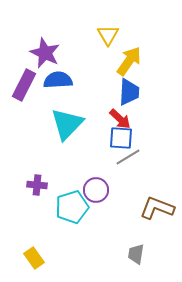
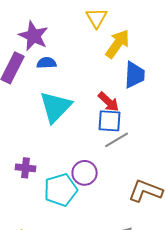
blue semicircle: (58, 80) -> (47, 63), size x0.7
blue trapezoid: (129, 92) -> (135, 75), moved

